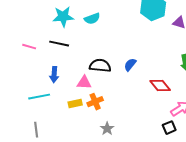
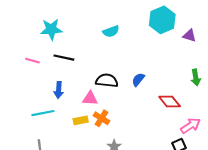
cyan star: (63, 17) -> (51, 29), moved
cyan semicircle: (92, 19) -> (111, 31), moved
orange cross: (95, 102) -> (102, 118), turned -35

